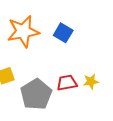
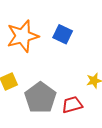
red trapezoid: (67, 83) -> (72, 105), moved

